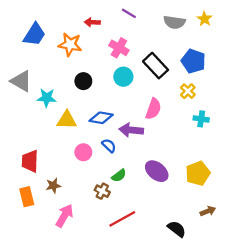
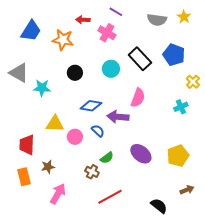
pink cross: (119, 48) -> (107, 33), moved
yellow cross: (188, 91) -> (193, 82), moved
cyan cross: (201, 119) -> (181, 107), turned -32
yellow triangle: (67, 120) -> (55, 124), moved

